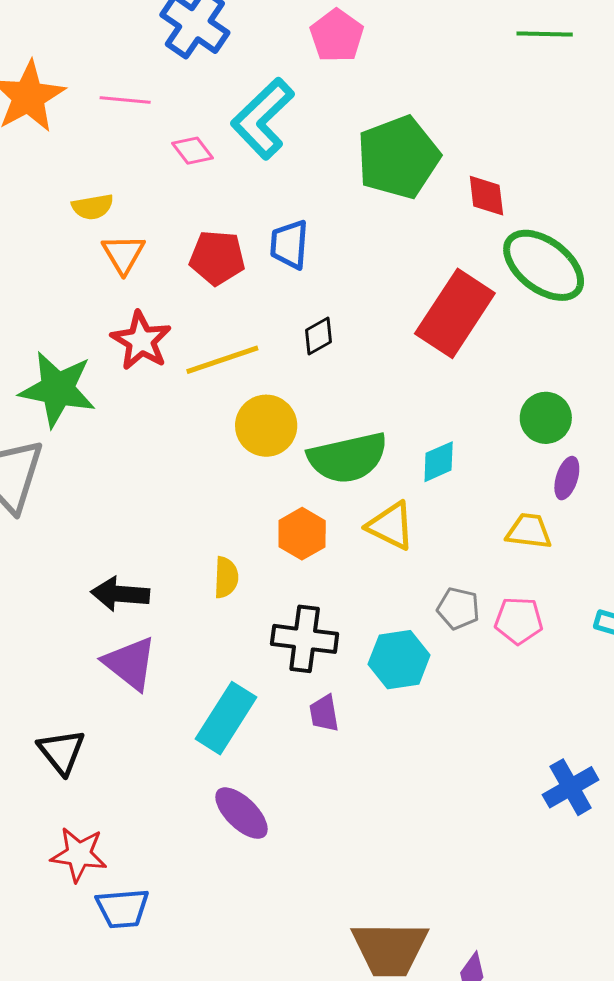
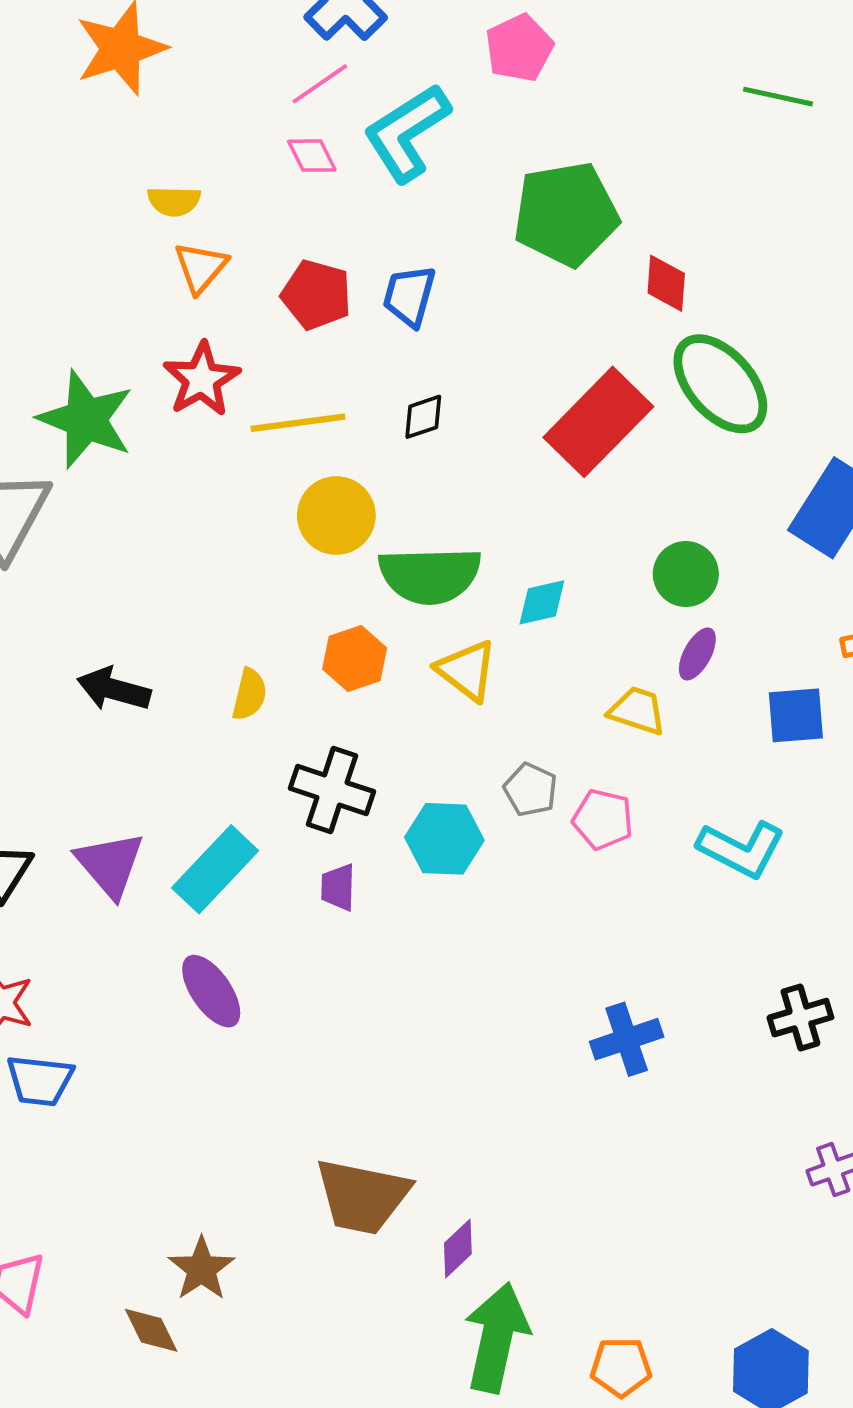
pink line: (125, 100) -> (320, 84), moved, turned -51
purple triangle: (130, 663) -> (110, 864), moved

